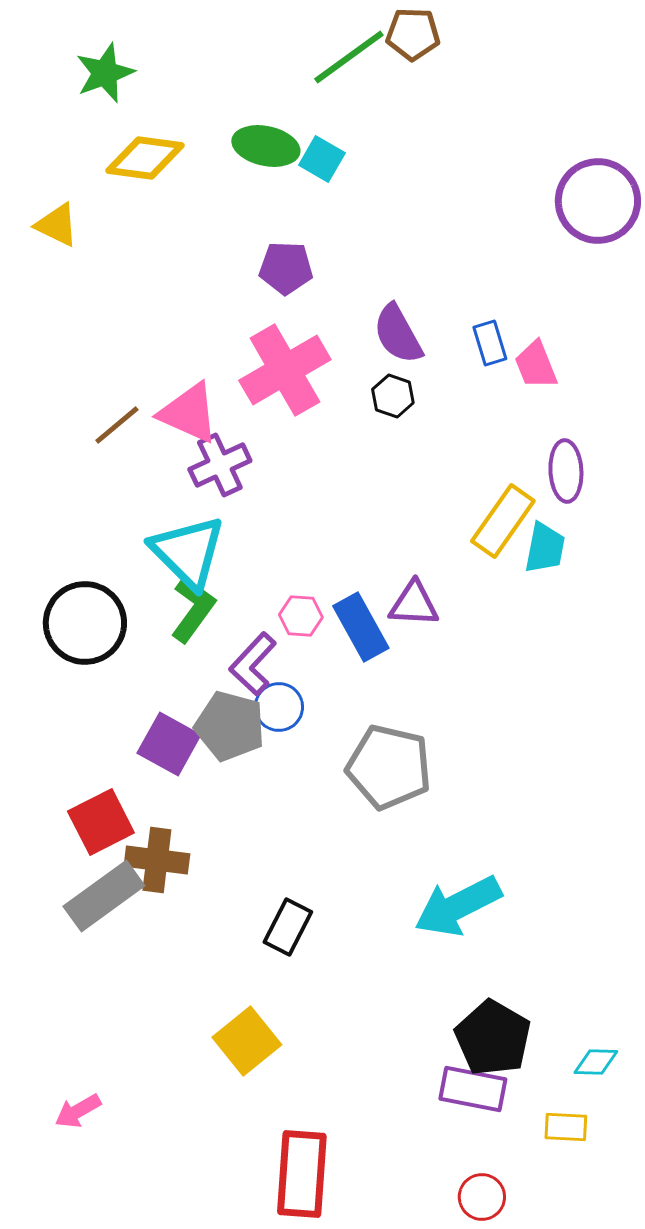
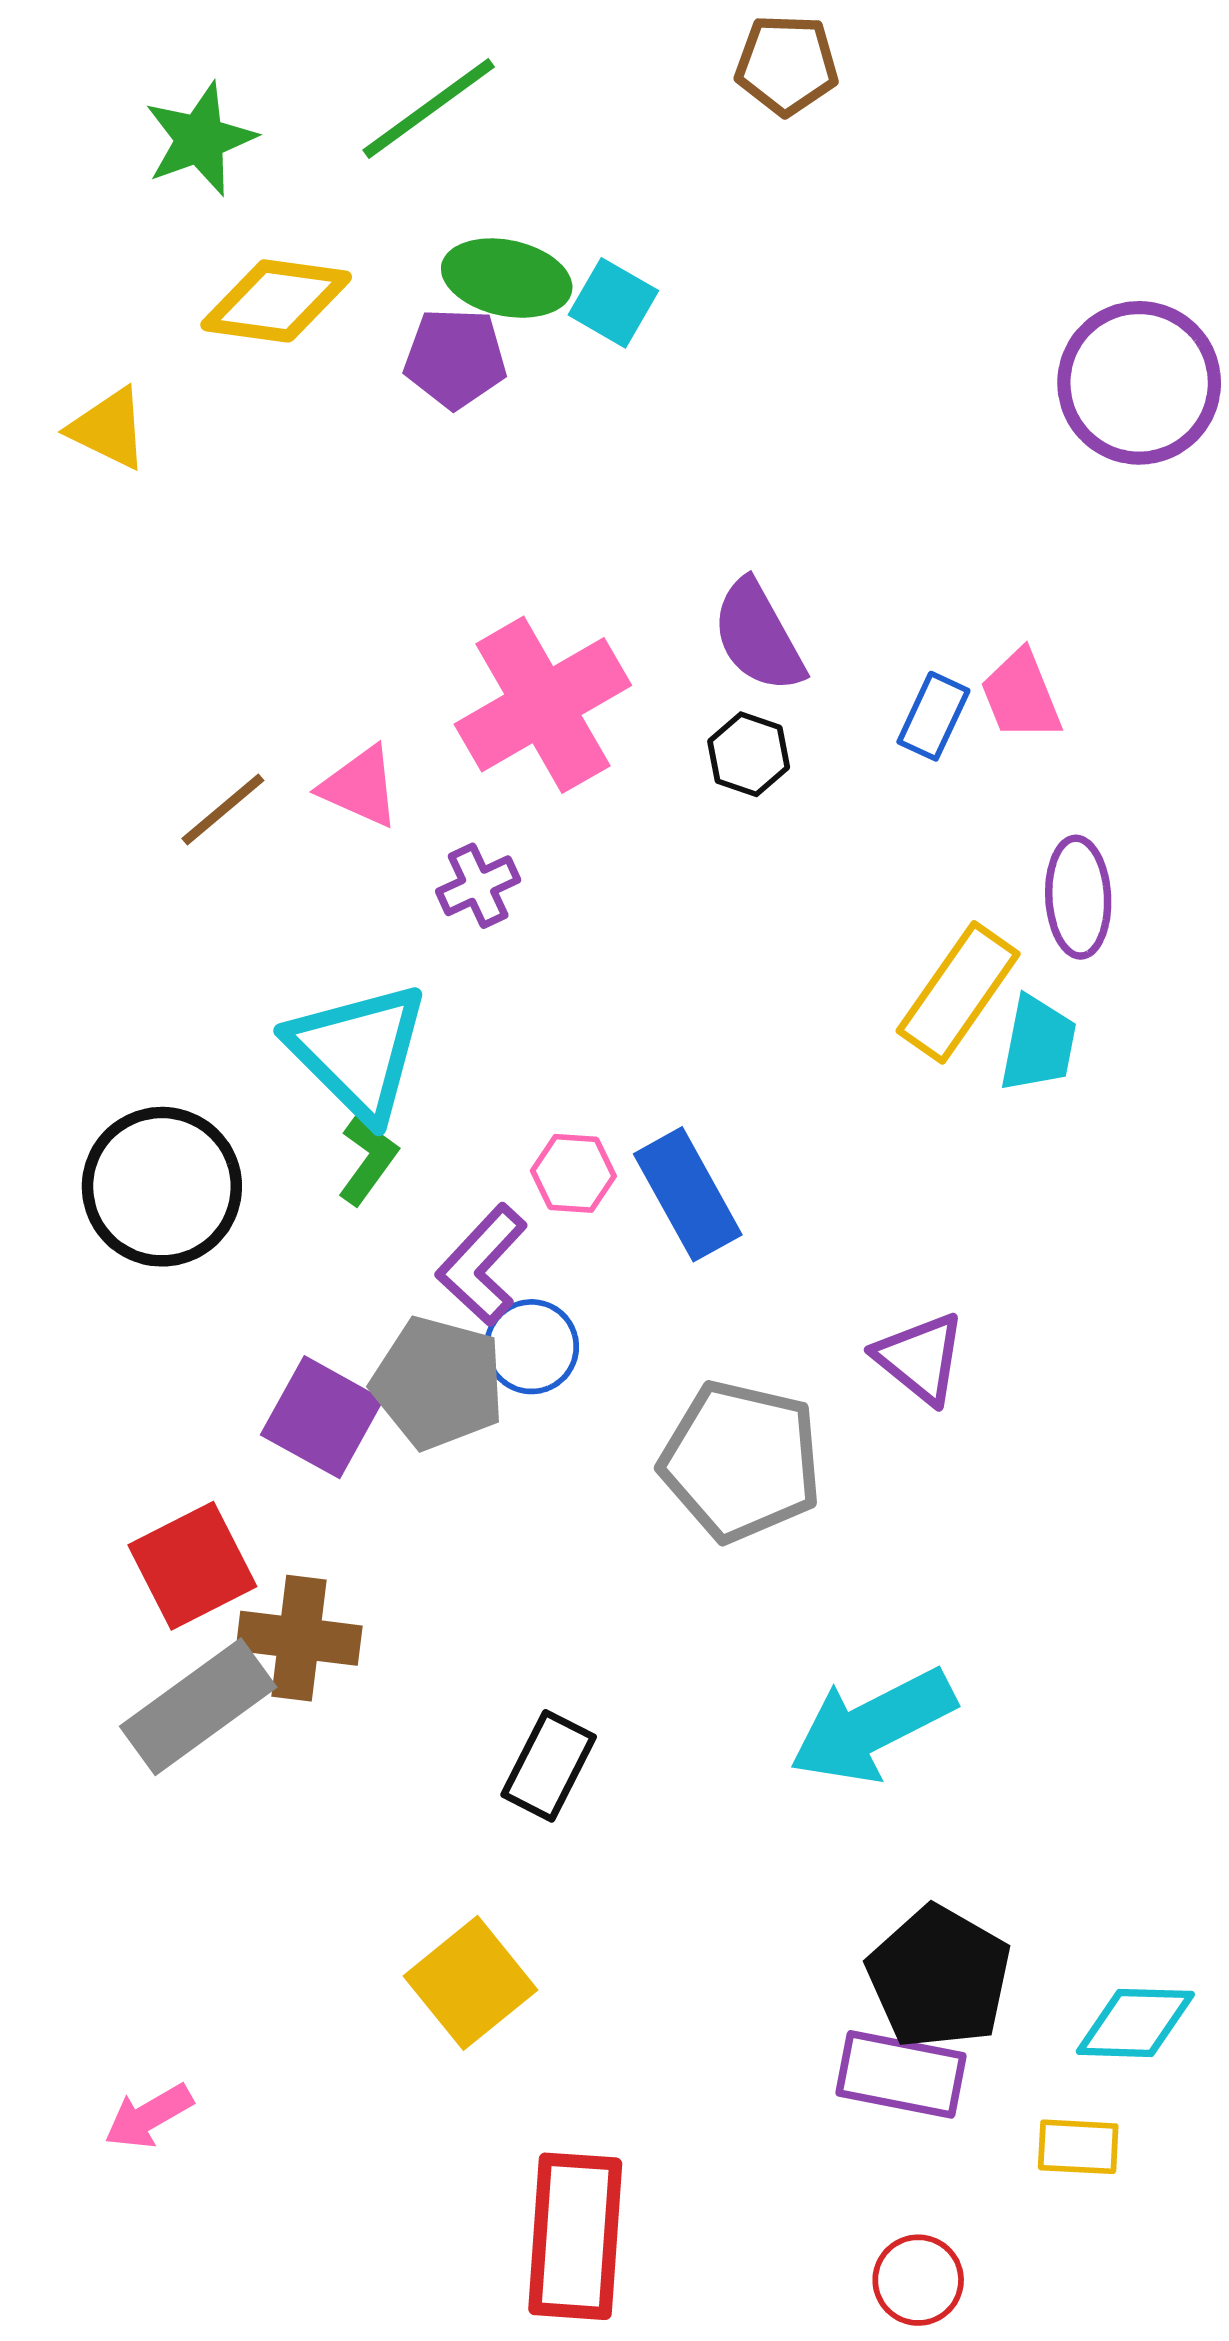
green line: (349, 57) -> (429, 109), moved
purple pentagon: (286, 268) -> (455, 358), moved
blue rectangle: (490, 343) -> (933, 716), moved, turned 42
pink triangle: (189, 413) -> (360, 787), size x0.7
purple cross: (220, 465) -> (478, 886), moved, size x0.7
purple triangle: (414, 604) -> (920, 1358), moved, turned 36
green L-shape: (193, 609) -> (368, 1160), size x0.7
cyan diamond: (596, 1062) -> (1135, 2023), size x1.4

